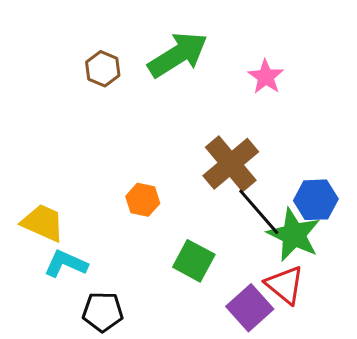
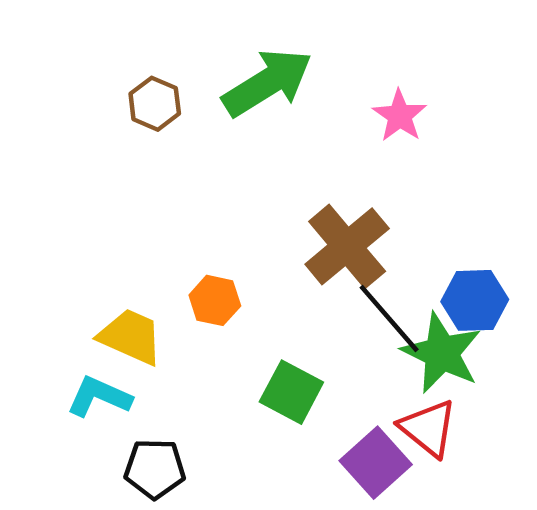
yellow trapezoid: (43, 223) -> (131, 337), moved

